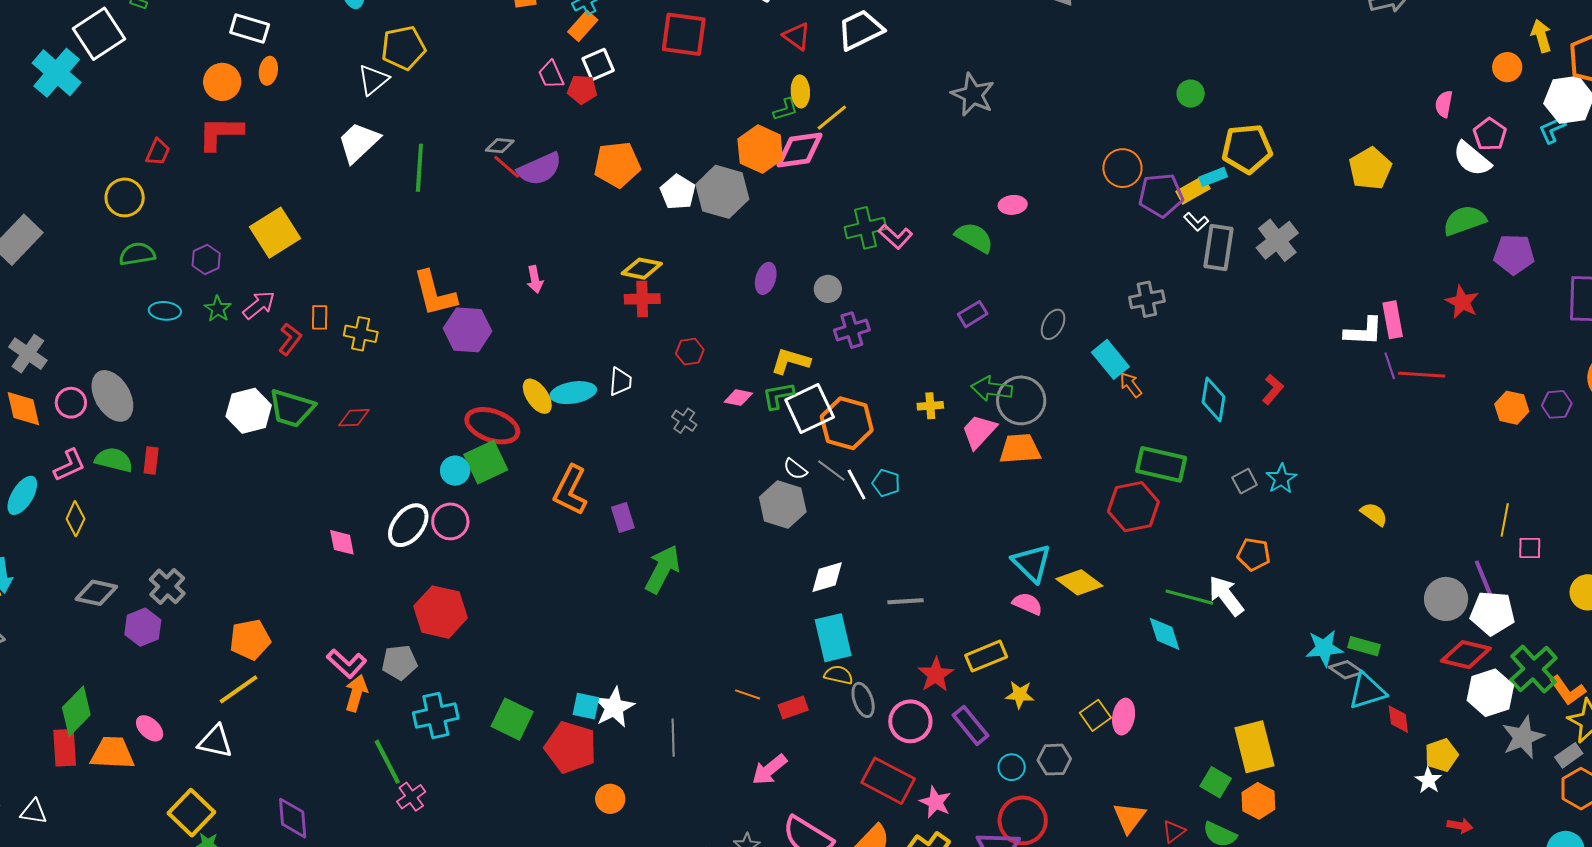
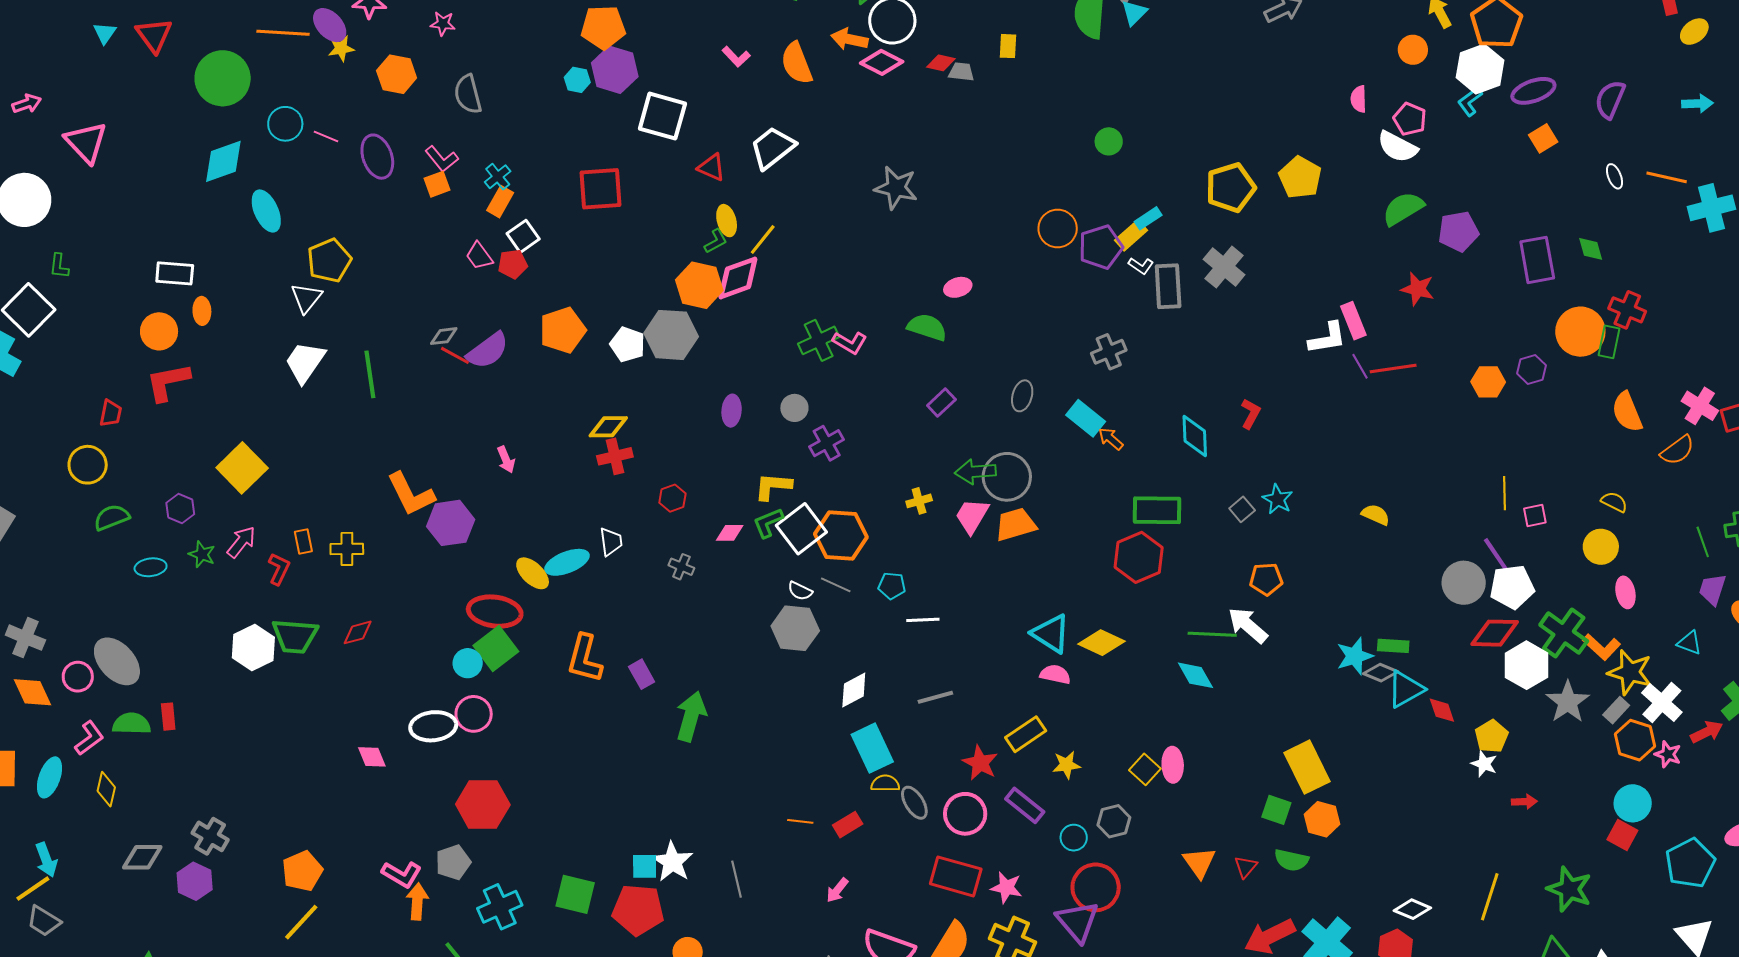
yellow pentagon: (1247, 149) -> (1231, 187), moved
white line: (857, 484) -> (923, 620), moved, turned -52
white ellipse: (408, 525) -> (433, 726), turned 57
pink arrow: (769, 770) -> (837, 890), size x0.7

